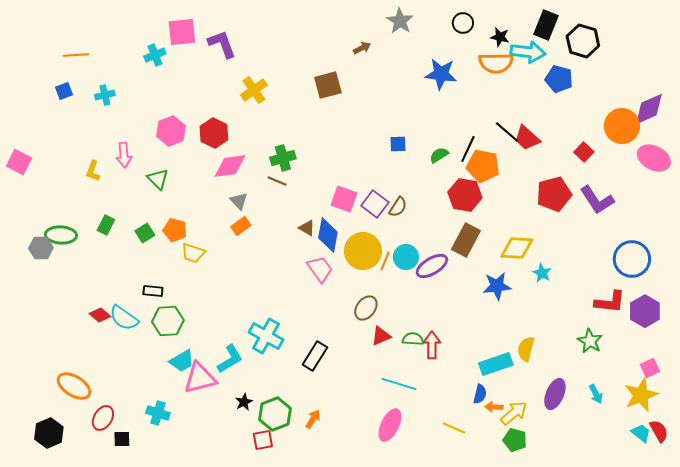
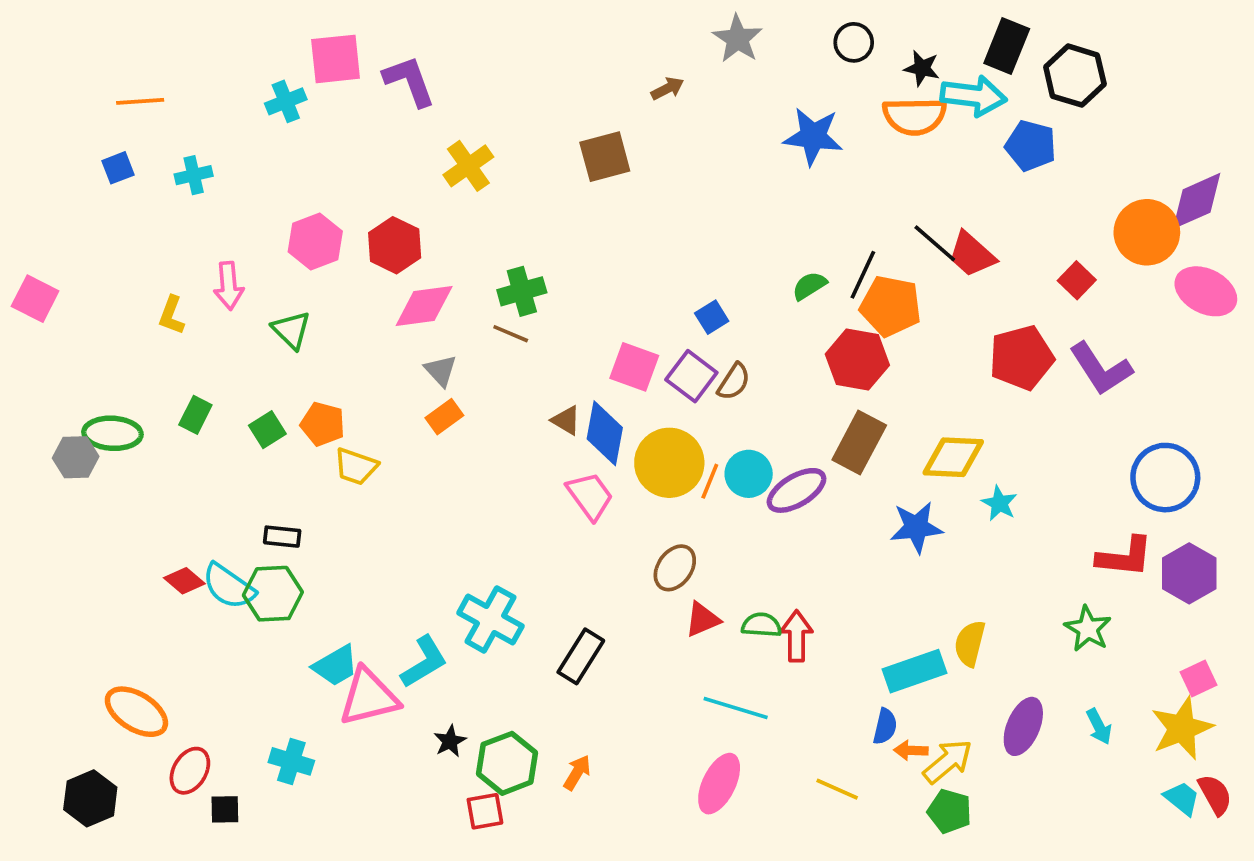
blue square: (398, 144) -> (712, 317), moved, turned -30
green hexagon: (168, 321) -> (273, 594), moved

